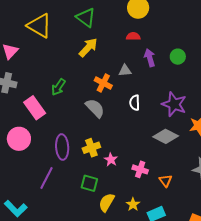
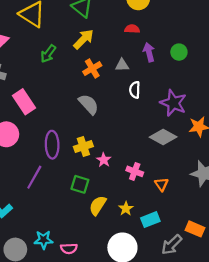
orange cross: (103, 83) -> (92, 69), moved, turned 30
green arrow: (58, 87) -> (48, 54), moved
white semicircle: (135, 103) -> (135, 90), moved

